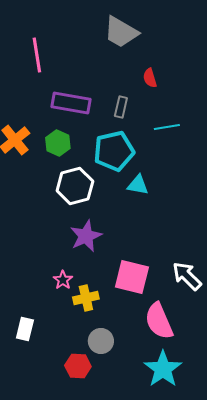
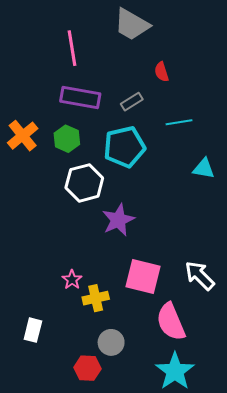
pink line: (37, 55) -> (72, 48), moved
gray rectangle: (121, 107) -> (132, 102), turned 45
cyan triangle: (138, 185) -> (204, 169), moved
purple star: (86, 236) -> (118, 220), moved

